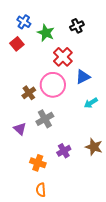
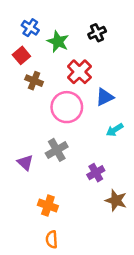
brown cross: (29, 93) -> (34, 81), moved, turned -32
brown star: (94, 147) -> (116, 200), moved
purple cross: (64, 151) -> (96, 173), moved

